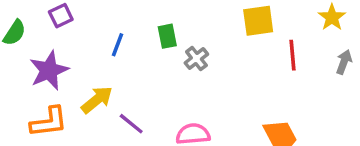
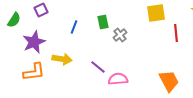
yellow arrow: (97, 100) -> (62, 59), turned 48
purple line: (131, 124) -> (98, 67), moved

